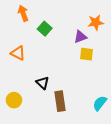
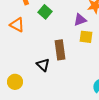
orange triangle: (18, 53) -> (17, 25), moved
brown rectangle: (60, 101) -> (60, 50), moved

